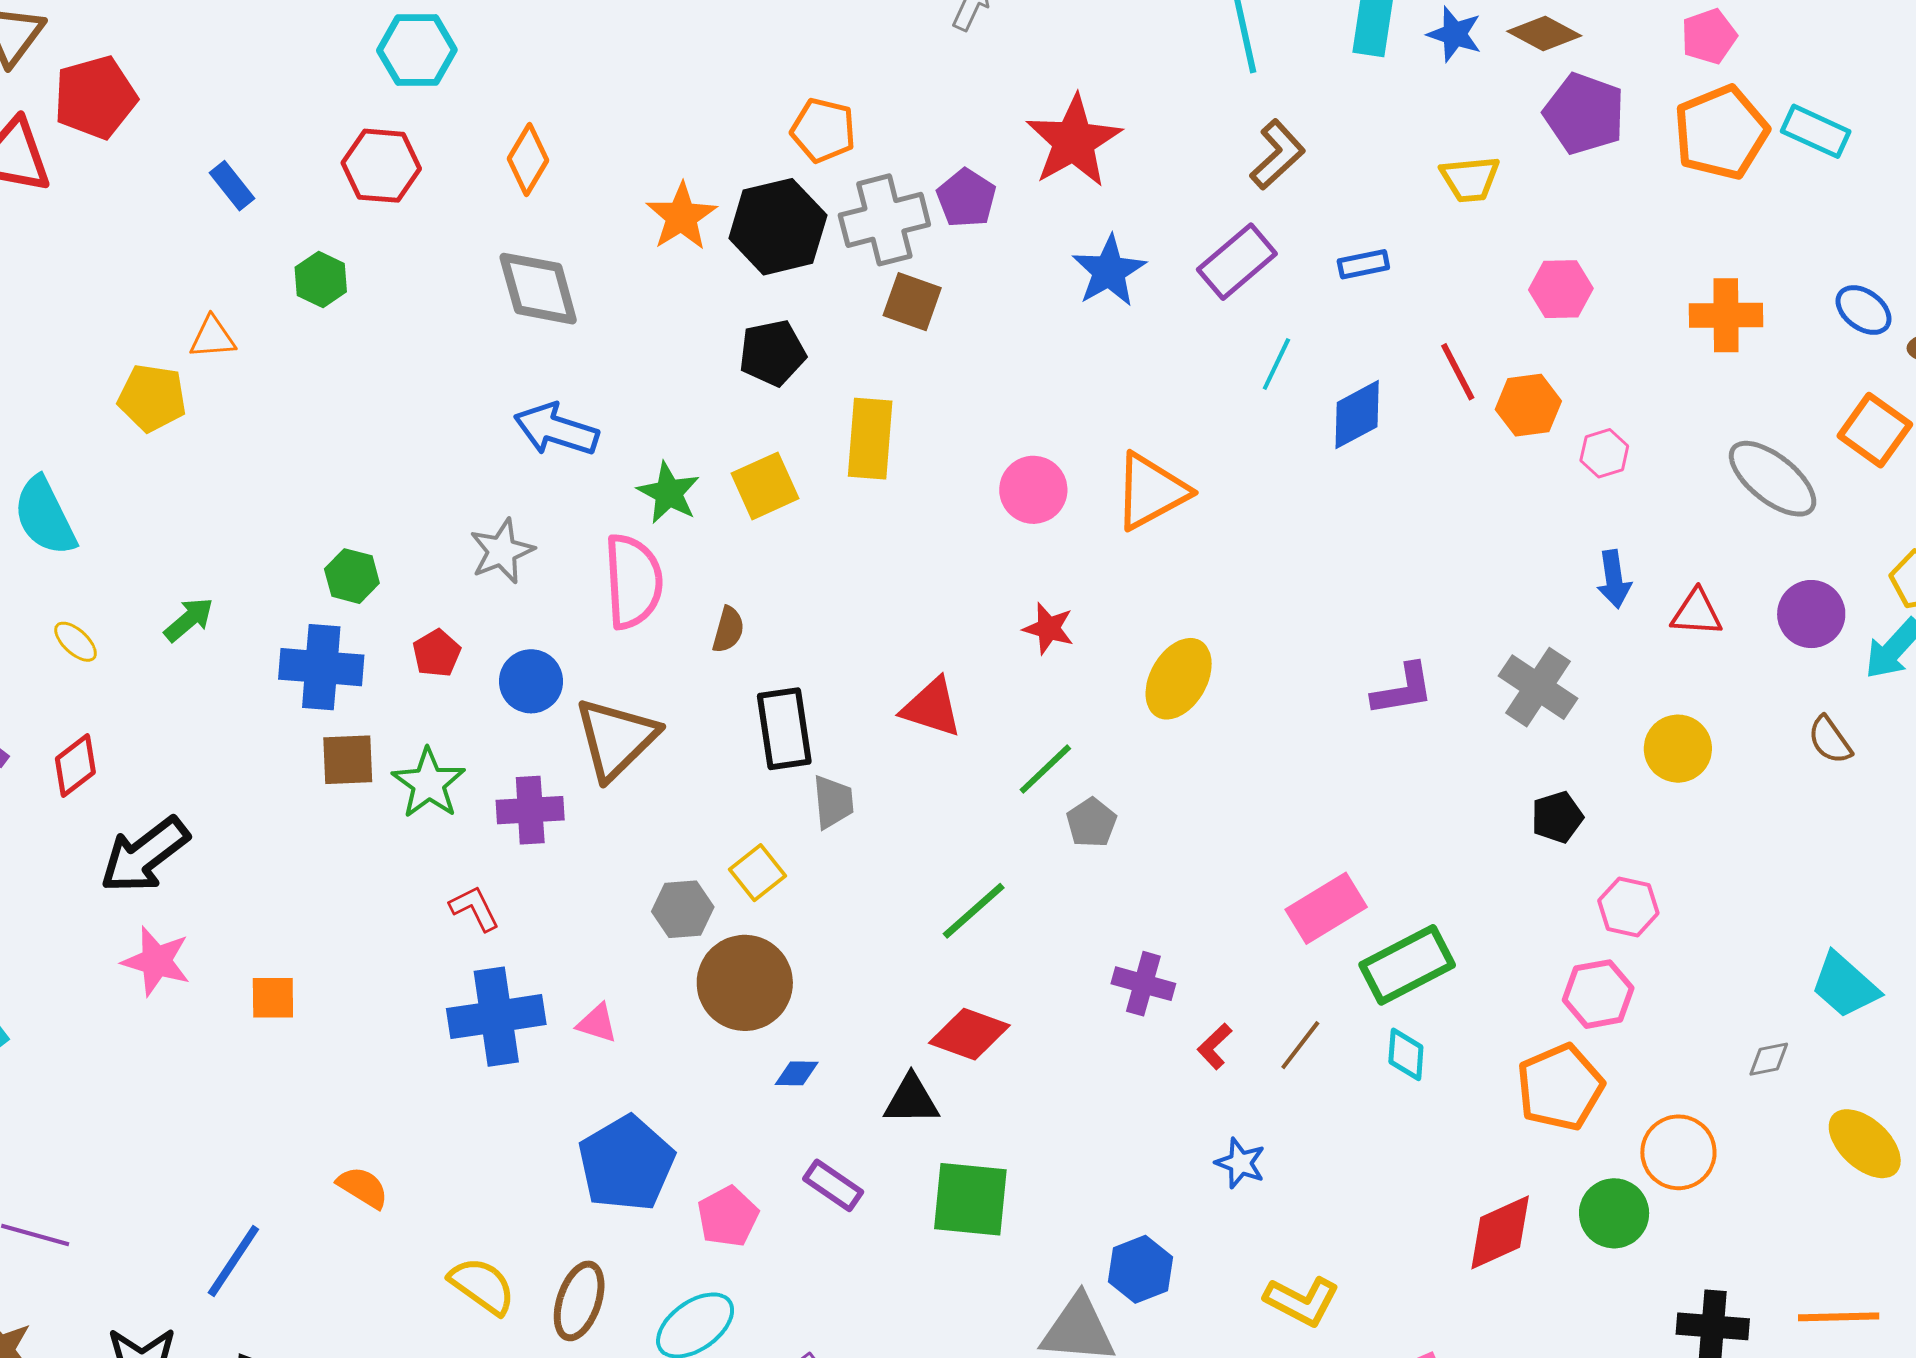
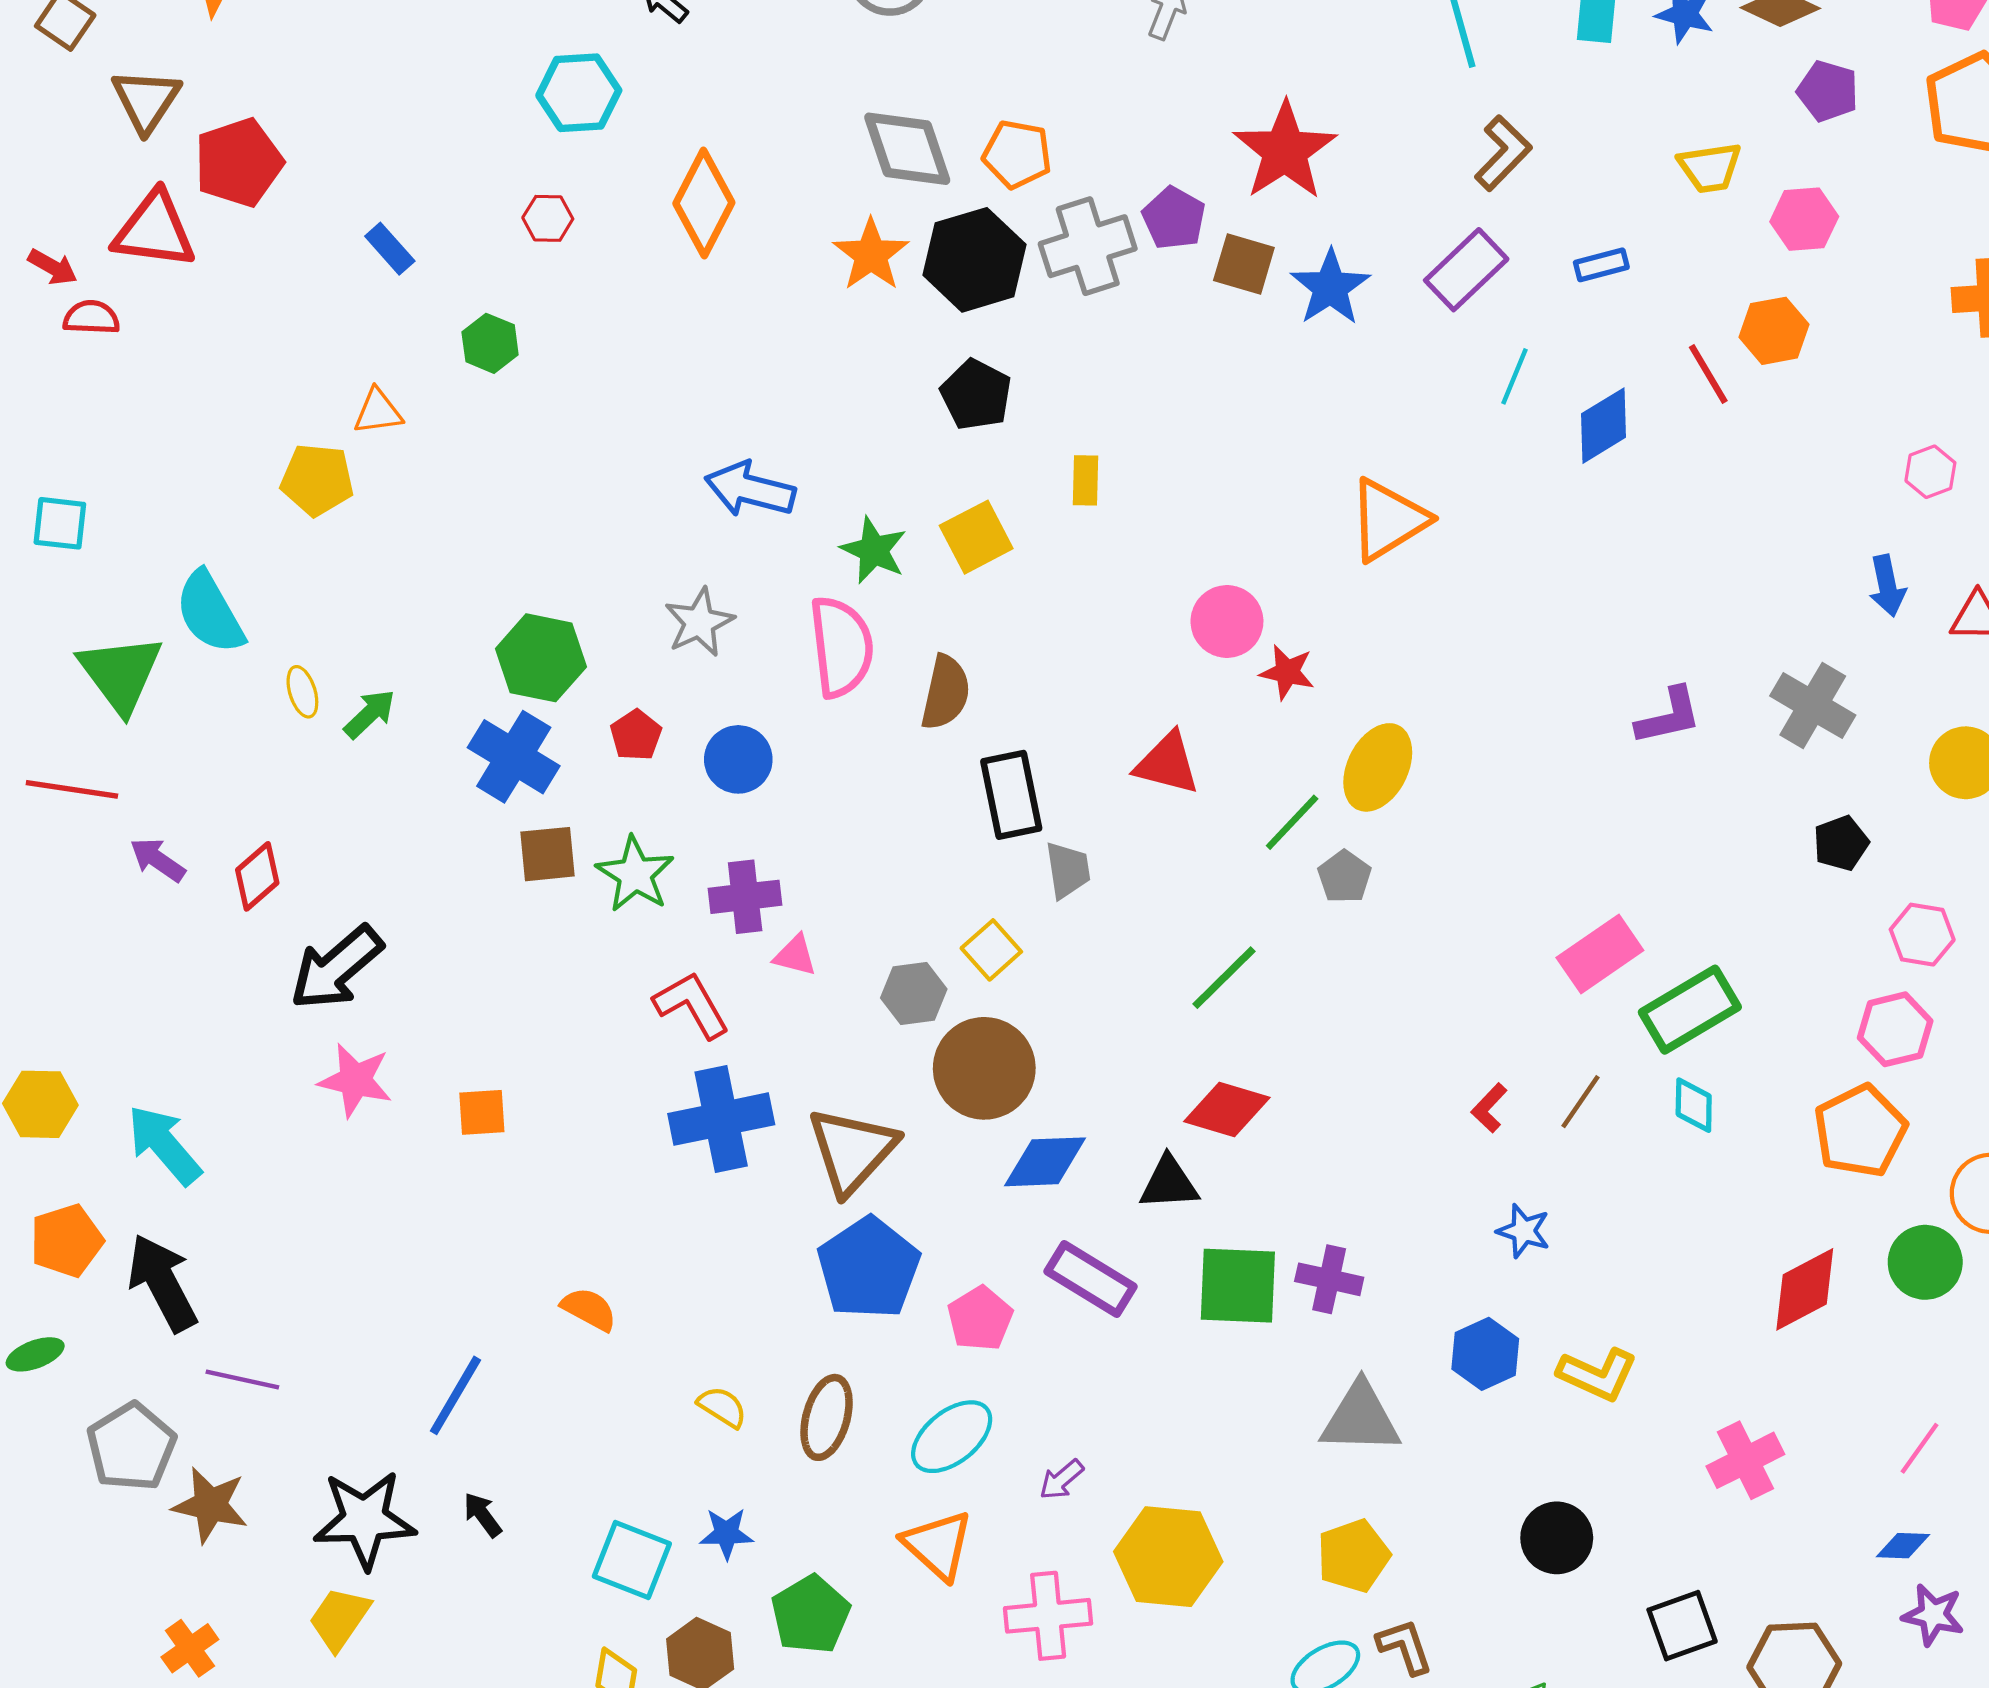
purple pentagon: (1584, 114) -> (1828, 91), size x0.7
orange diamond: (528, 160) -> (704, 203), size x1.4
red hexagon: (381, 166) -> (548, 218), size x0.6
gray diamond: (538, 289) -> (907, 149), moved
pink hexagon: (1561, 289) -> (1804, 219), moved
brown square: (912, 302) -> (1244, 264), moved
black pentagon: (772, 353) -> (976, 395), turned -30
orange hexagon: (1528, 405) -> (1774, 331), moved
yellow rectangle: (870, 439) -> (1086, 480), size x0.6
pink hexagon: (1604, 453) -> (1930, 472), moved
pink circle: (1033, 490) -> (1227, 621), moved
green hexagon: (352, 576) -> (541, 658), size x1.5
brown semicircle: (728, 630) -> (946, 693), size x1.5
yellow ellipse: (76, 642) -> (302, 692), moved, turned 33
blue cross: (321, 667) -> (514, 757), turned 30
yellow ellipse: (1179, 679) -> (1378, 767), moved
brown triangle: (616, 738) -> (852, 1150), moved
red L-shape: (475, 908) -> (692, 1005), size x1.4
purple cross: (1143, 984) -> (1329, 1279), moved
pink triangle: (597, 1023) -> (795, 955), moved
blue diamond: (797, 1073) -> (1045, 1162), size x1.8
purple rectangle: (833, 1185) -> (1091, 1279), size x1.4
blue hexagon: (1140, 1269) -> (1485, 1354), moved
yellow semicircle: (482, 1286) -> (722, 1407), size x0.7

